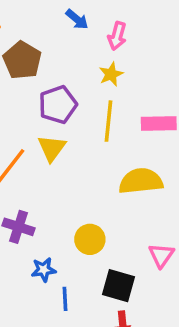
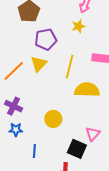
yellow line: (108, 121) -> (70, 66), moved
blue star: (44, 270) -> (16, 130), moved
black square: (119, 286) -> (77, 149), moved

